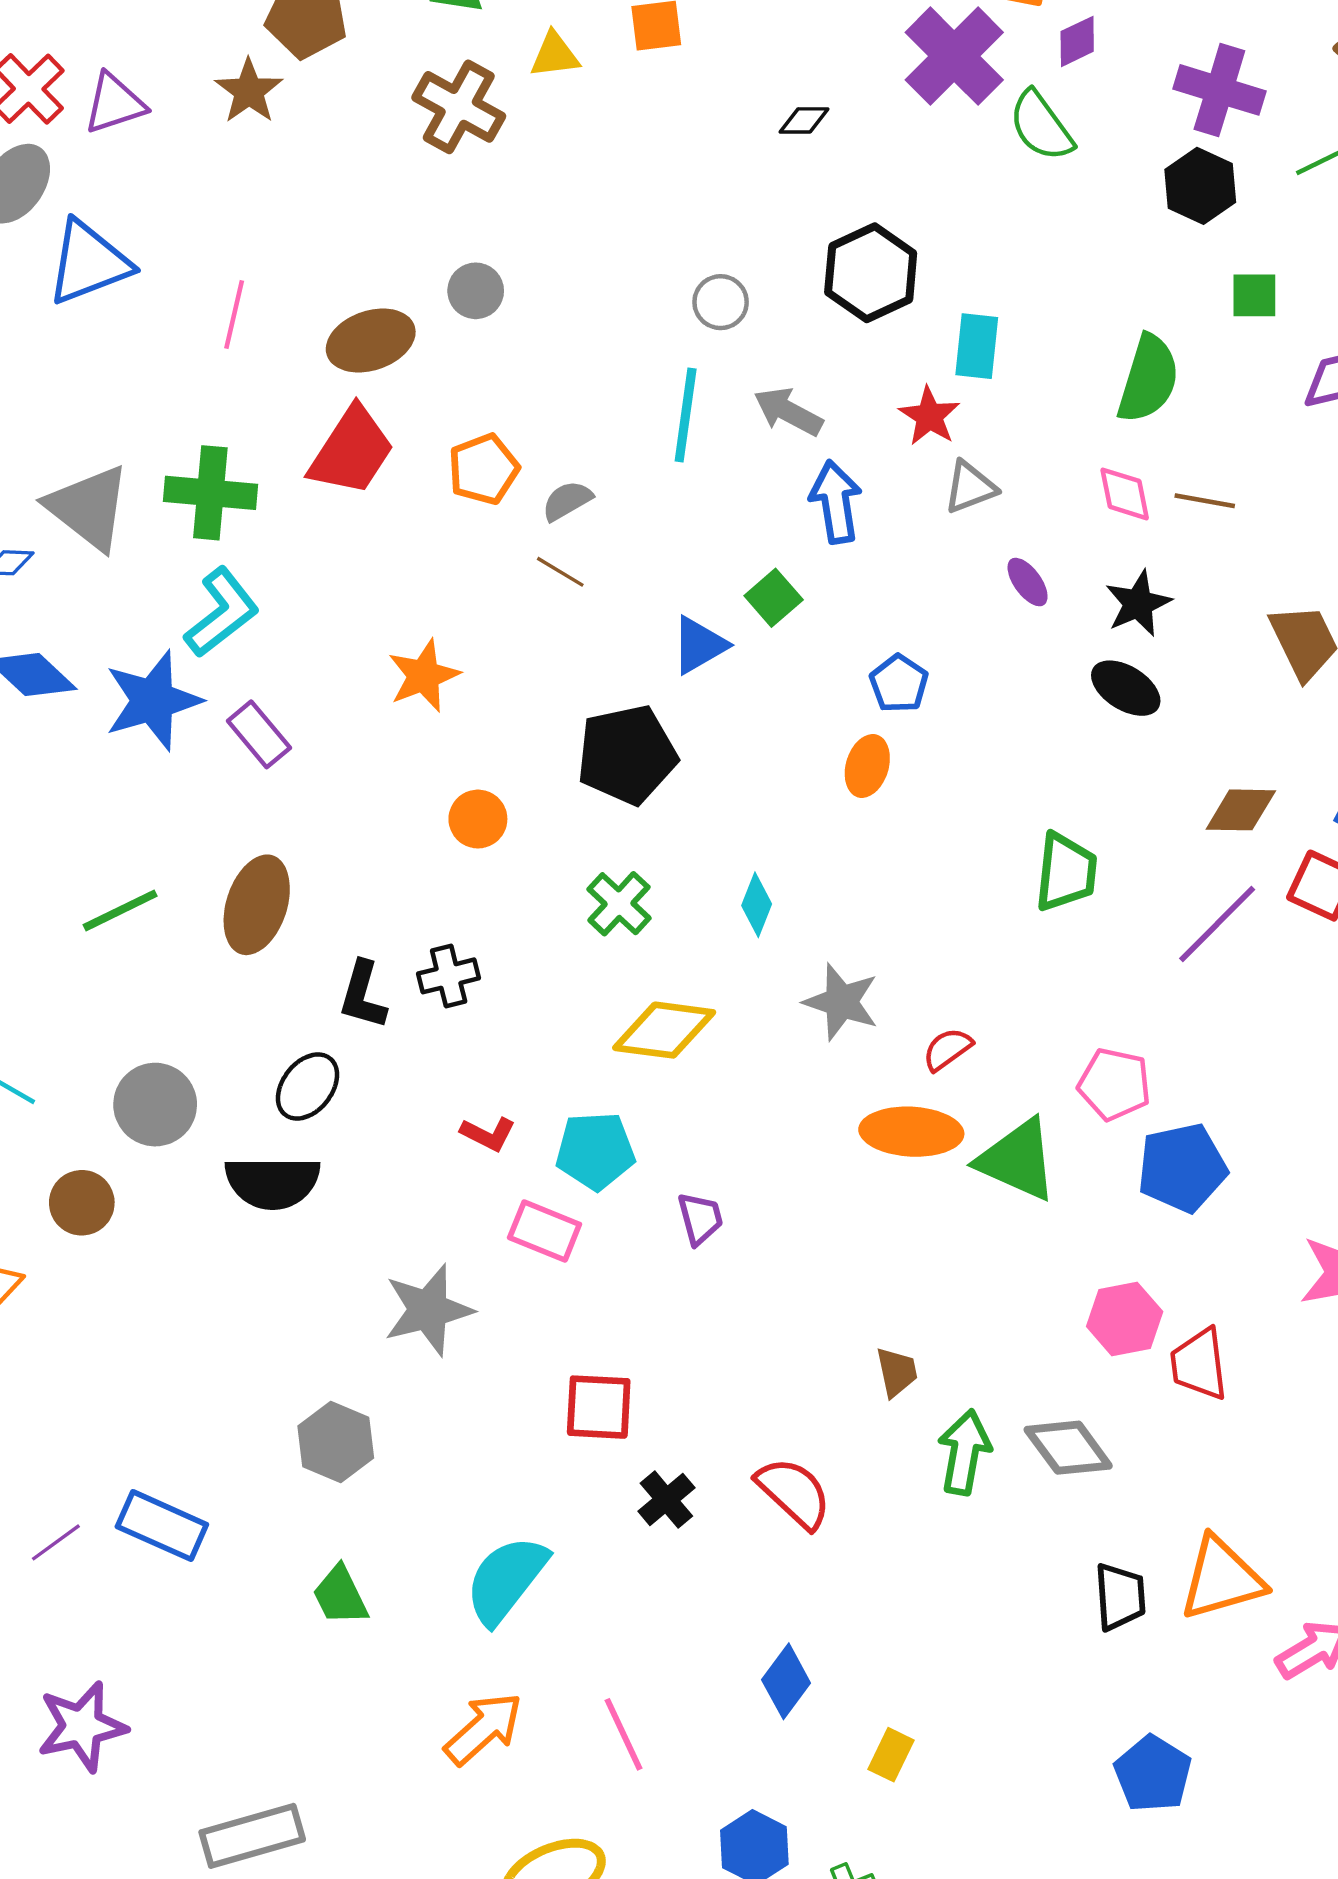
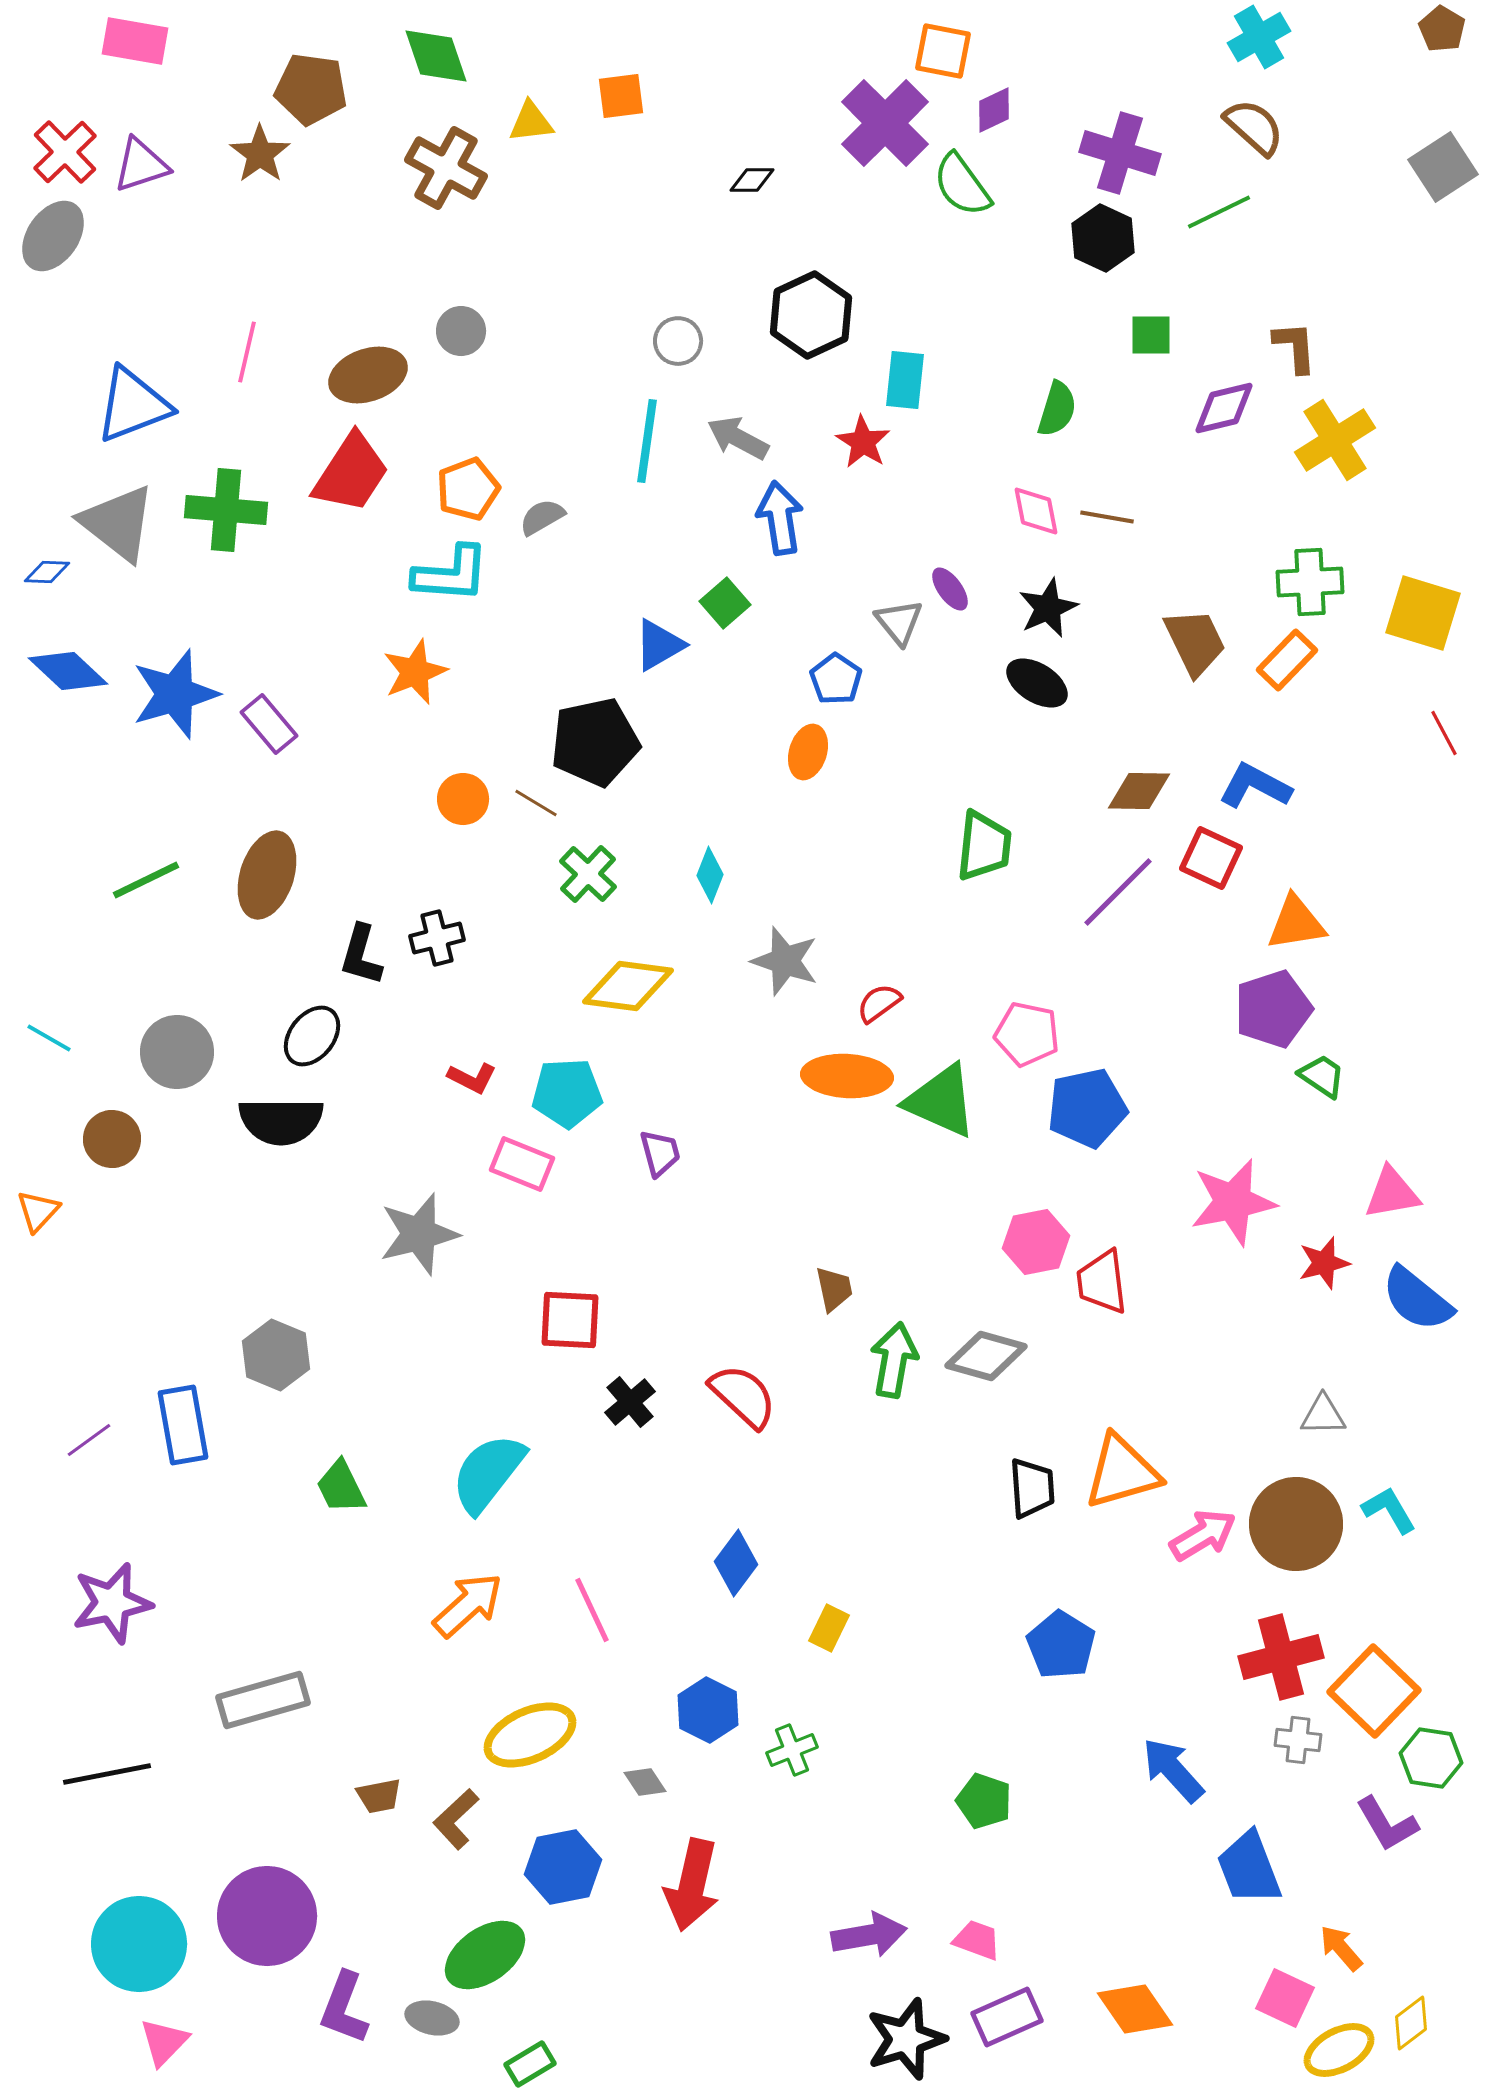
blue triangle: (89, 263) -> (133, 405), moved
green semicircle: (1148, 379) -> (1057, 409), size x0.7
gray triangle: (970, 487) -> (899, 622), moved, turned -48
brown line: (560, 572) -> (536, 803), moved
cyan L-shape: (222, 612) -> (451, 574), moved, turned 42
gray hexagon: (336, 1442) -> (276, 1355), moved
gray diamond: (1068, 1448) -> (986, 1356), turned -38
blue rectangle: (162, 1526) -> (183, 1425), turned 56

